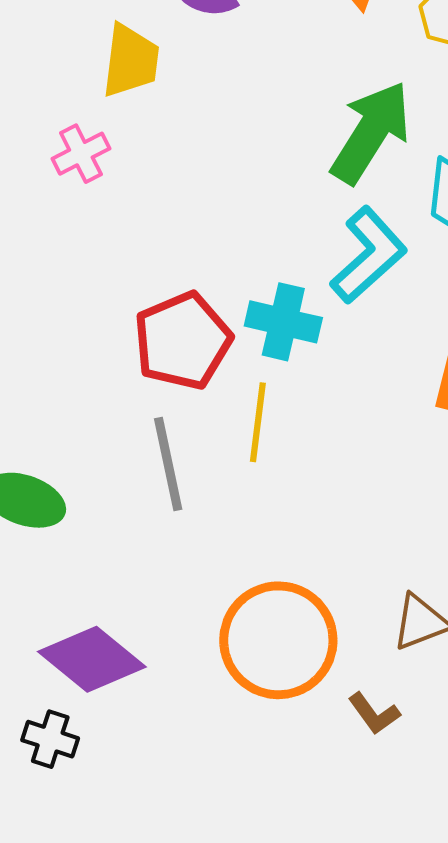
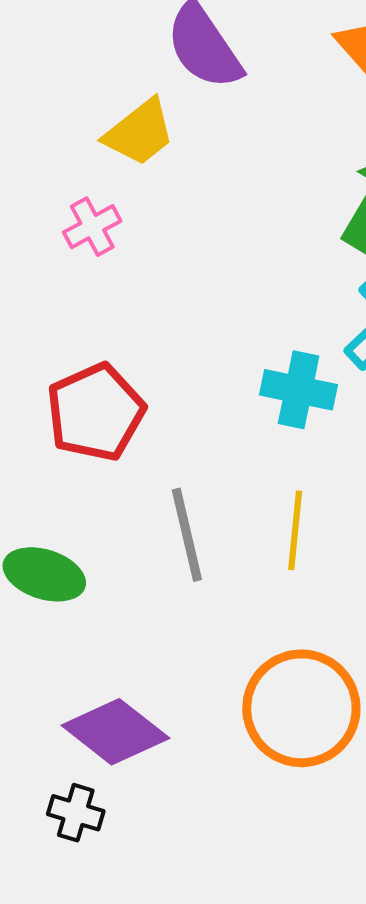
yellow trapezoid: (131, 61) -> (139, 132), turned 46
red pentagon: (183, 341) -> (96, 412), moved
yellow line: (258, 422) -> (295, 530), moved

